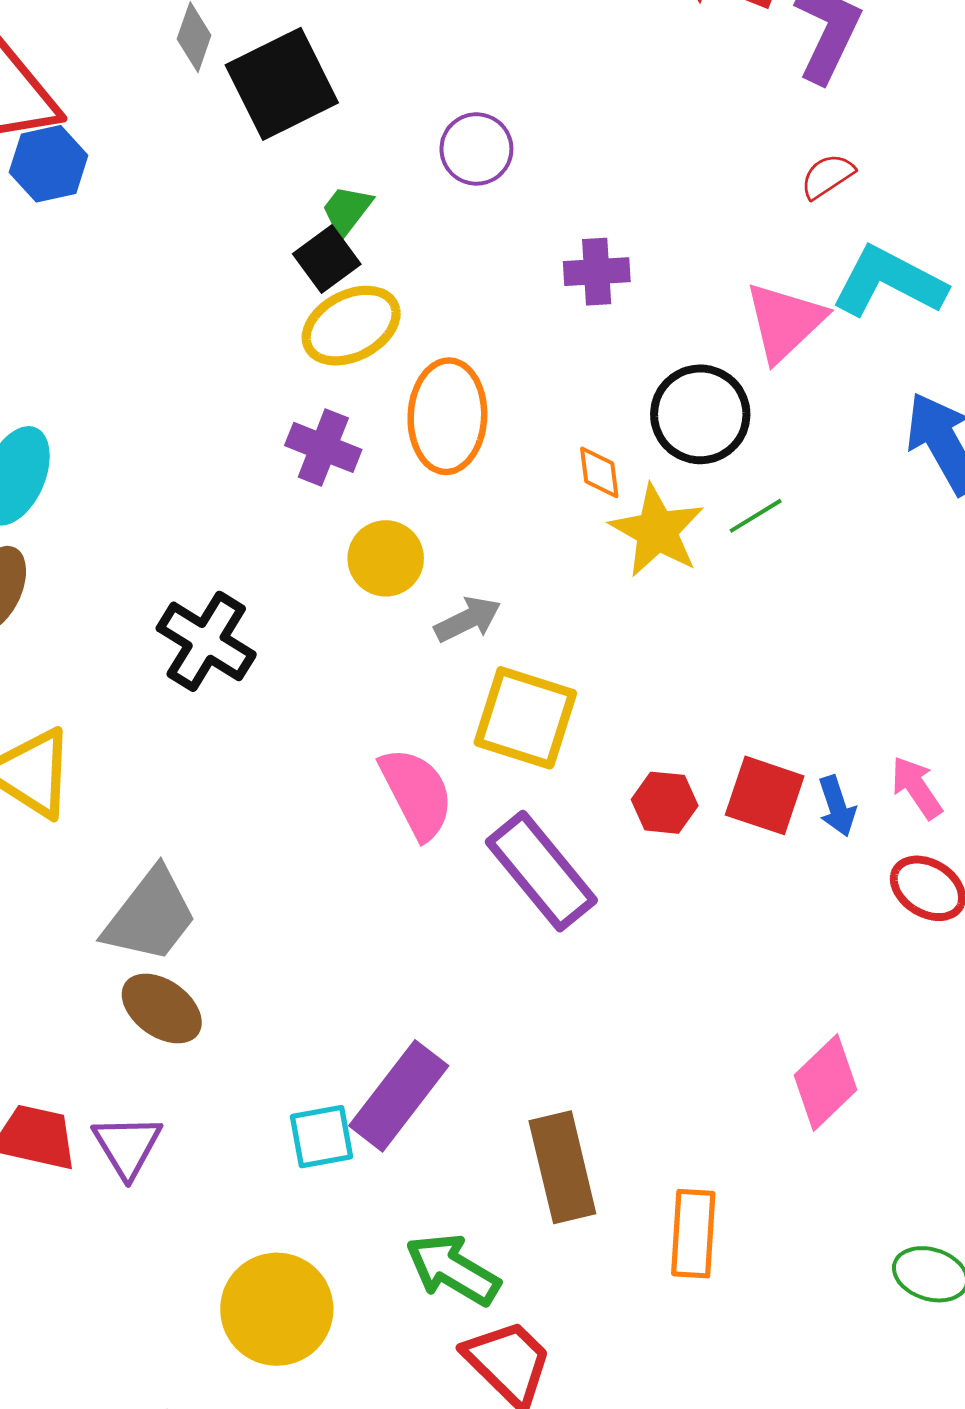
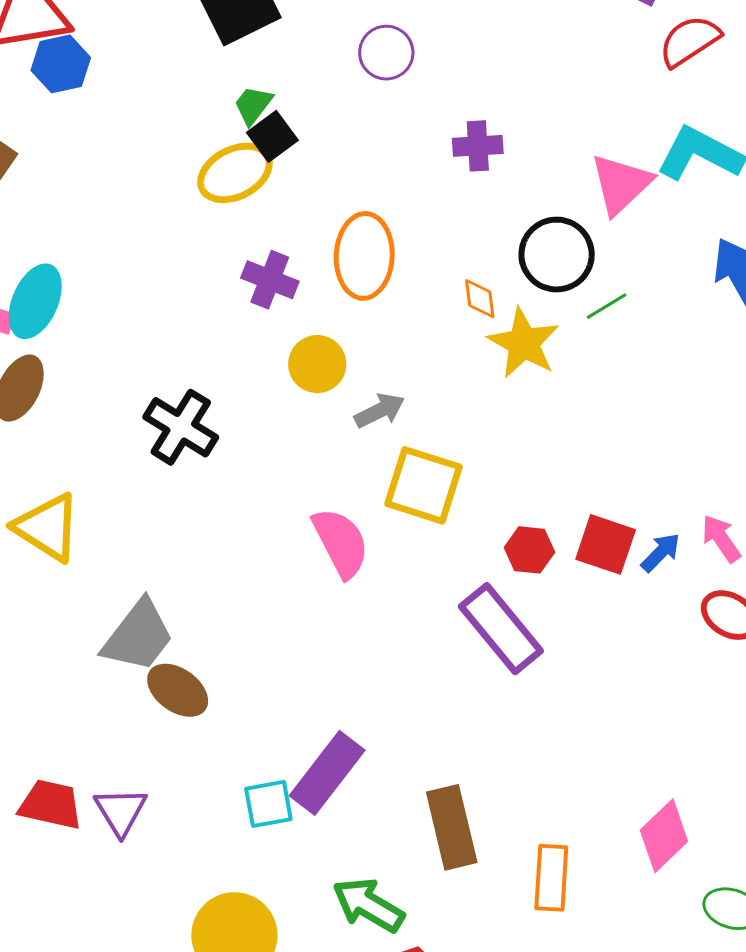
red semicircle: (827, 176) -> (689, 41), moved, size x1.5
green trapezoid: (347, 210) -> (253, 105), moved
yellow ellipse: (351, 326) -> (235, 173), moved
green line: (756, 516) -> (607, 306), moved
blue arrow: (837, 806) -> (661, 553), turned -117
purple rectangle: (541, 871) -> (501, 629), moved
brown ellipse: (162, 1008) -> (178, 690), moved
pink diamond: (826, 1082) -> (664, 836), moved

